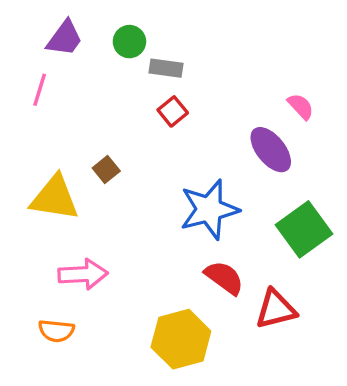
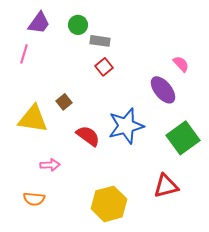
pink arrow: (83, 274) -> (50, 165), size x0.7
red semicircle: (224, 278) -> (88, 136), moved

